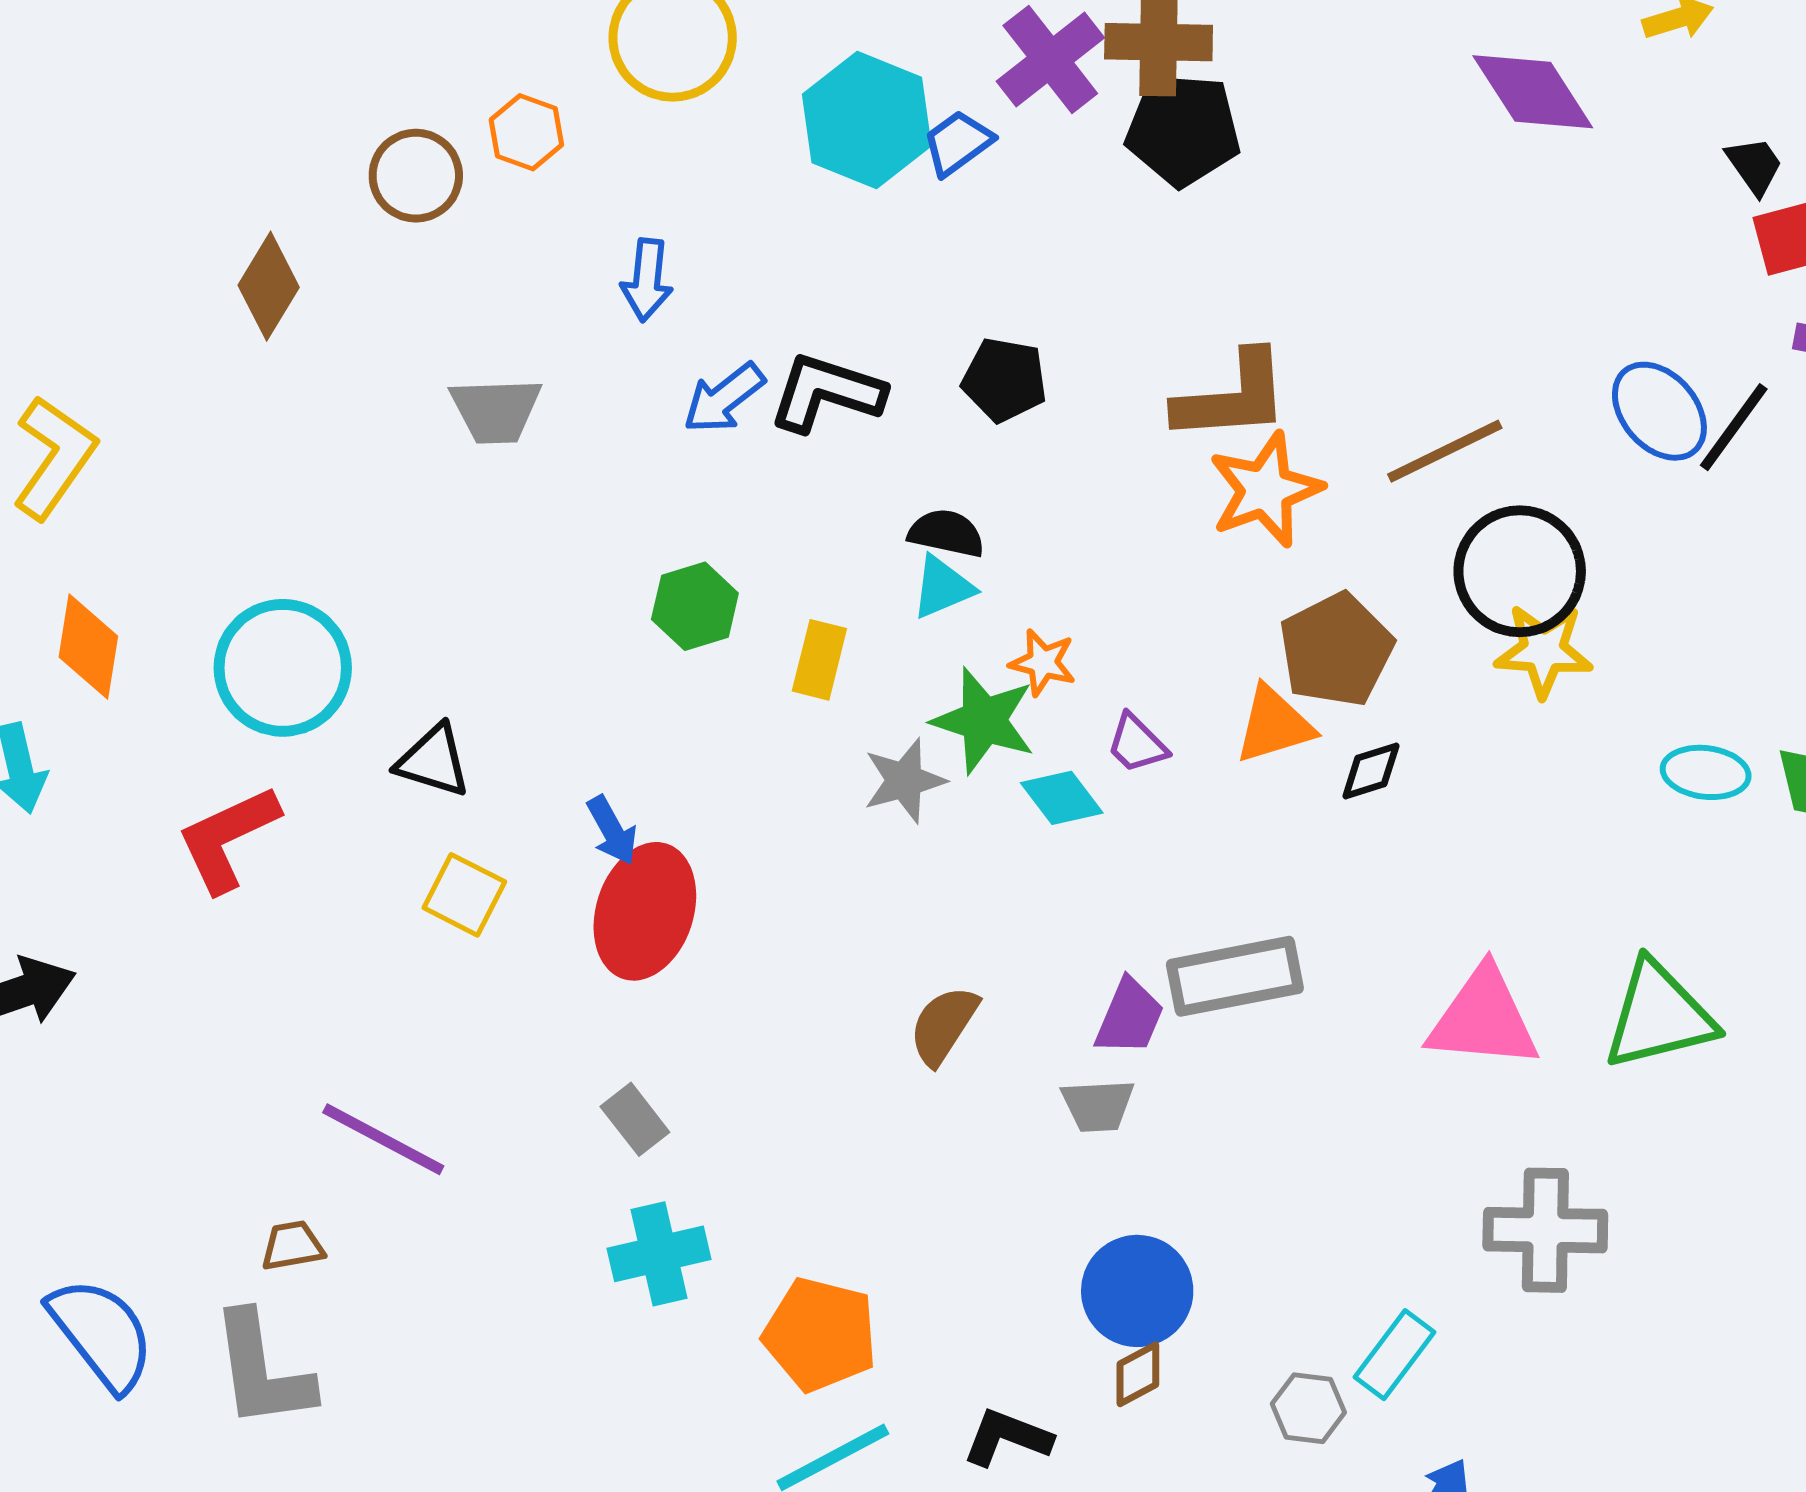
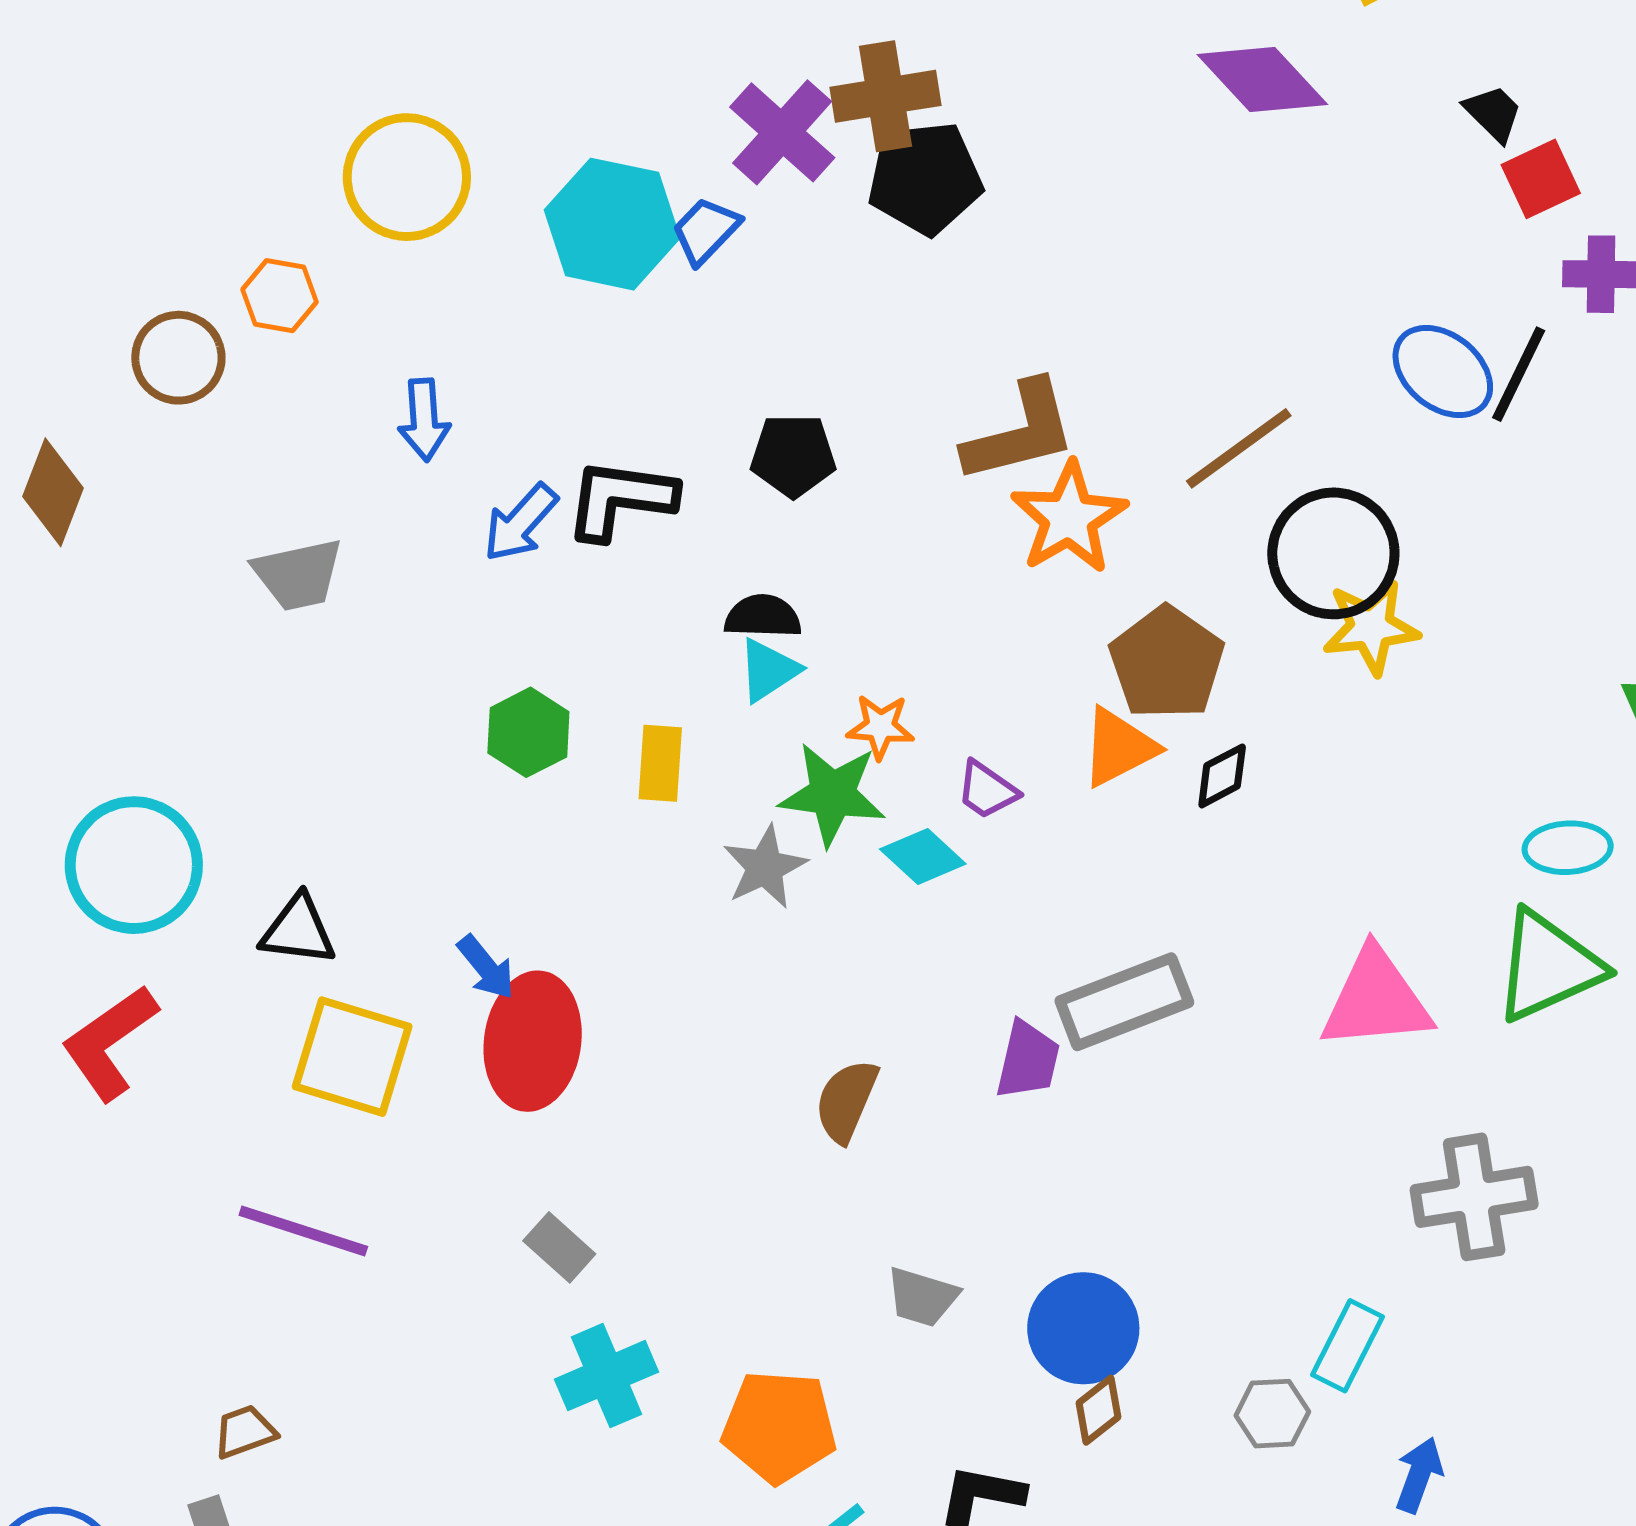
cyan ellipse: (1706, 772) -> (1568, 848), moved
yellow square: (464, 895) -> (352, 1057), size x1.5
gray trapezoid: (1098, 1105) -> (922, 1297), moved, turned 30
purple line: (383, 1139) -> (303, 1231), moved

